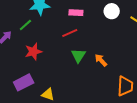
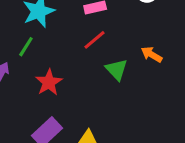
orange arrow: (101, 60) -> (152, 55), moved

